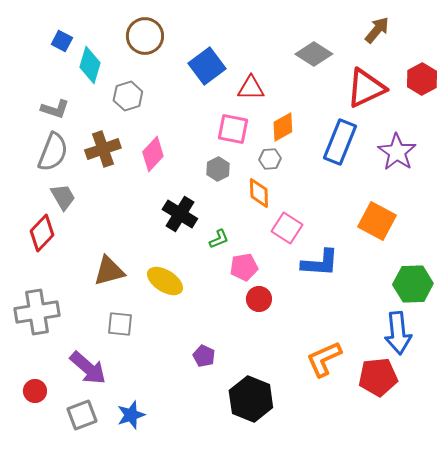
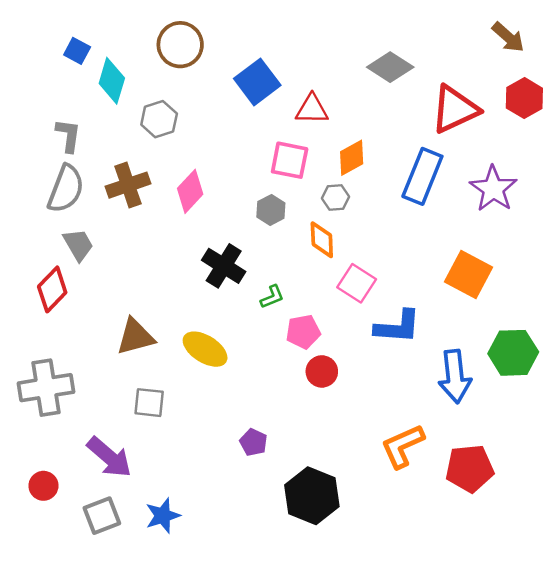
brown arrow: (377, 30) -> (508, 37), moved, turned 92
gray L-shape: (55, 109) -> (68, 135), turned -100
blue arrow: (398, 333) -> (455, 376), moved

